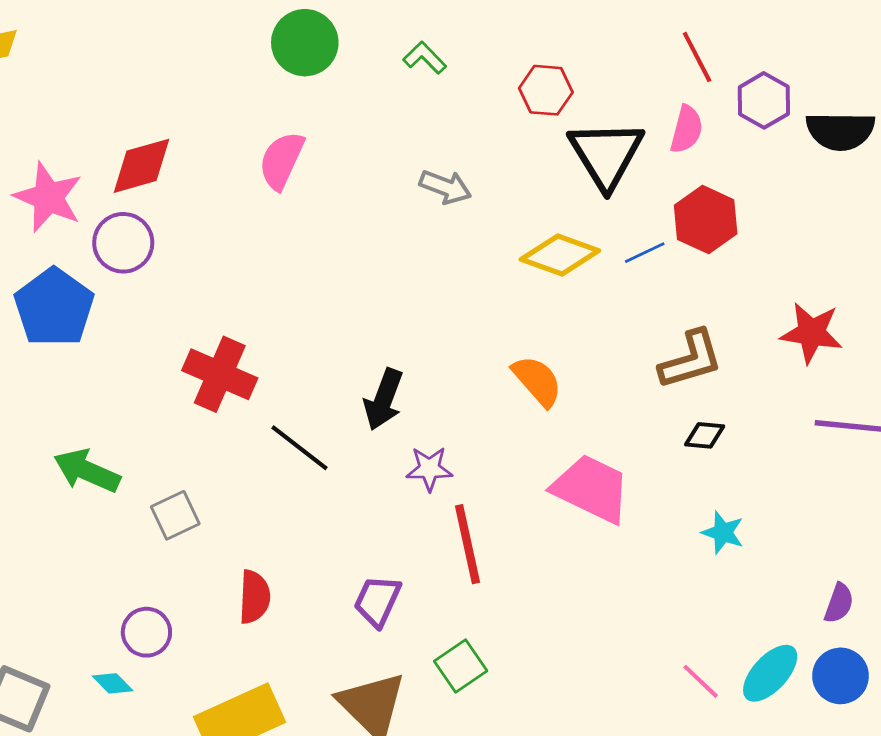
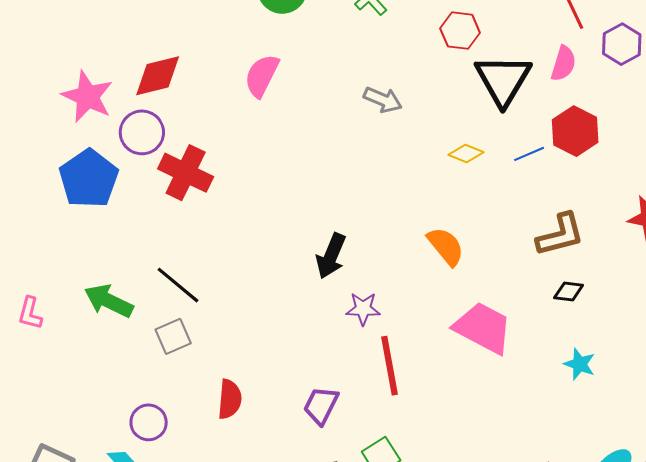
yellow diamond: (560, 255) -> (466, 153), size x0.6
red cross: (220, 374) -> (186, 173), moved
black line: (300, 448) -> (178, 285), moved

